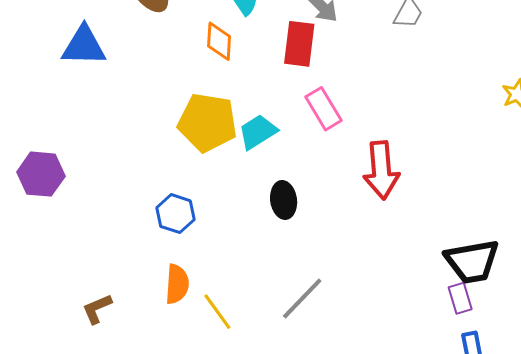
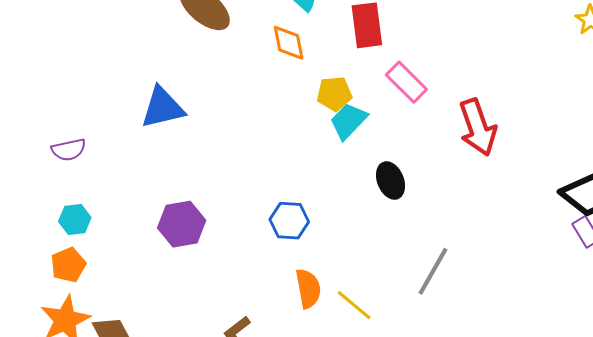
blue triangle: (84, 46) -> (163, 108), moved
yellow pentagon: (207, 122) -> (334, 94), moved, size x0.6
purple hexagon: (41, 174) -> (182, 224), moved

